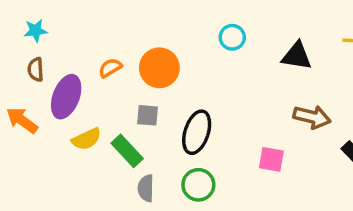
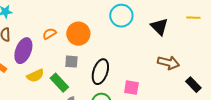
cyan circle: (232, 37) -> (121, 16), size x1.5
black triangle: (297, 56) -> (159, 27), turned 36
pink square: (271, 159) -> (131, 88), moved

